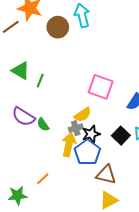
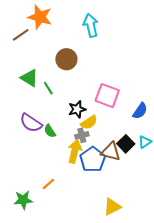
brown circle: (58, 27) -> (66, 59), moved
green line: (40, 81) -> (48, 88), turned -56
black star: (91, 134) -> (77, 109), moved
brown triangle: (106, 175) -> (111, 152), moved

